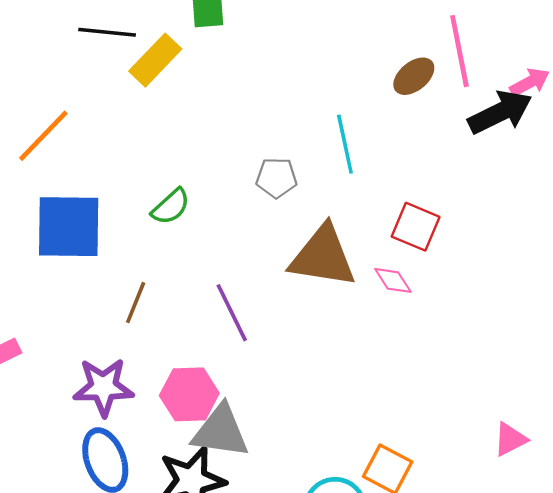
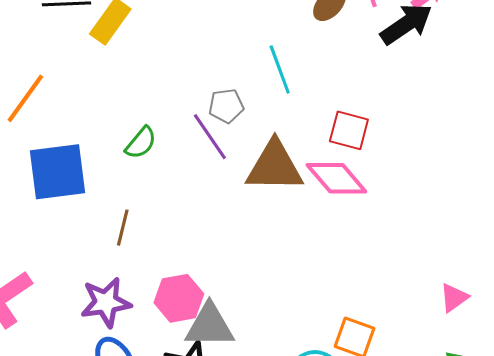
pink diamond: (393, 280) -> (336, 178), size x1.8
purple line: (232, 313) -> (210, 137), moved

